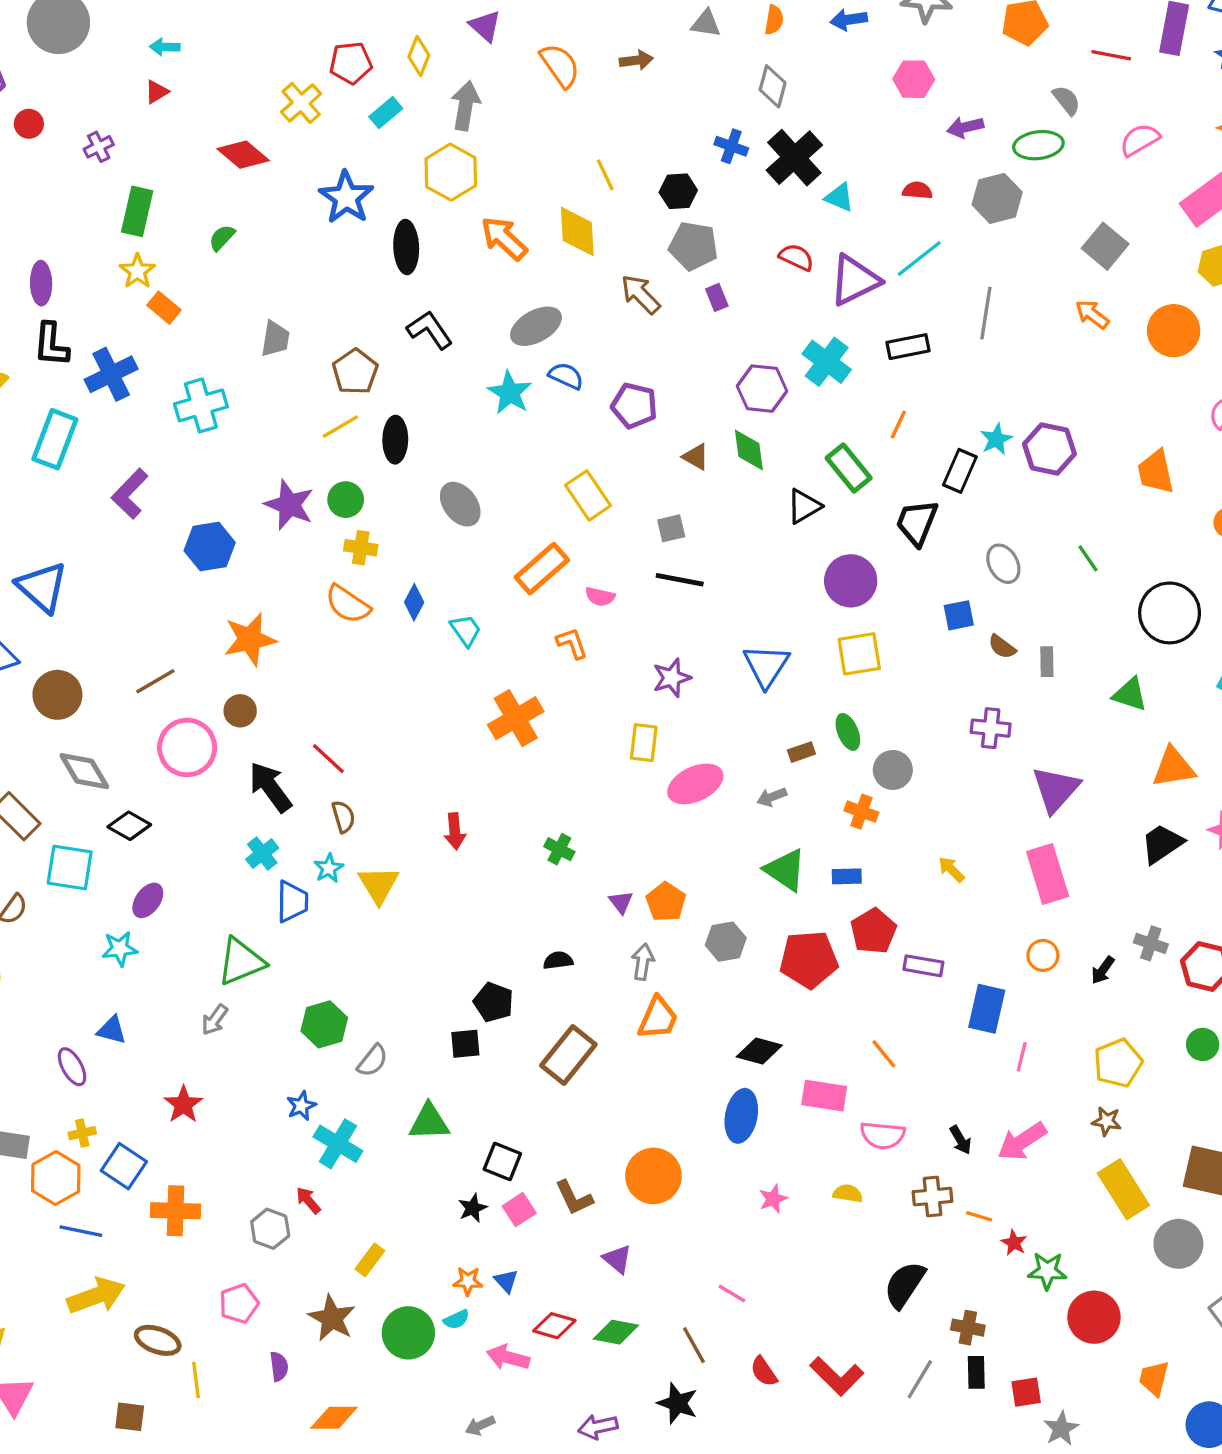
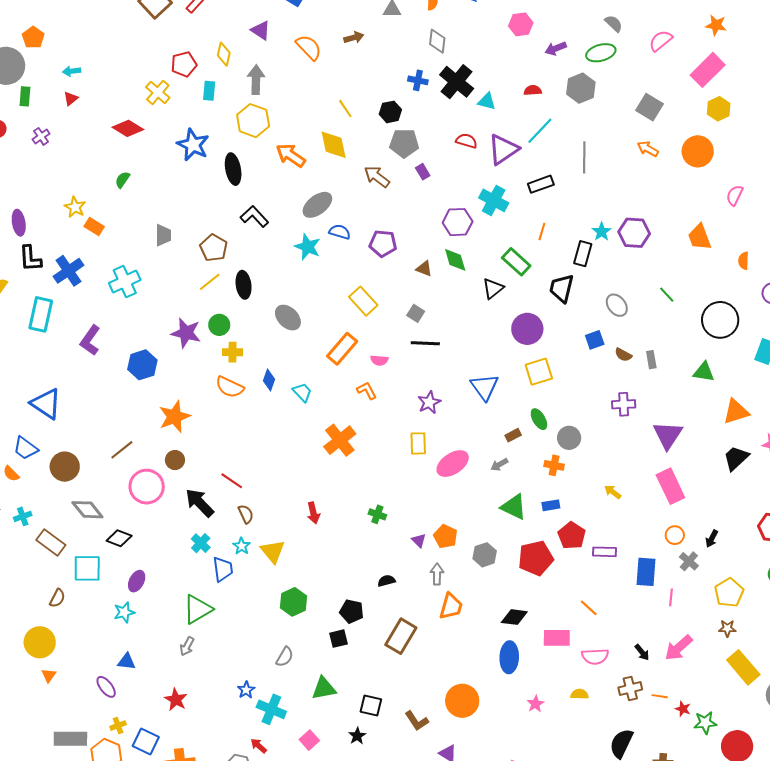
cyan rectangle: (386, 113) -> (209, 91), turned -36
green rectangle: (137, 211) -> (25, 96), moved, size x0.7
gray square: (671, 528) -> (416, 313), turned -36
gray cross: (1151, 943) -> (689, 561), moved, turned 30
green hexagon: (324, 1024) -> (294, 602), moved
pink square: (519, 1210) -> (309, 740), moved

